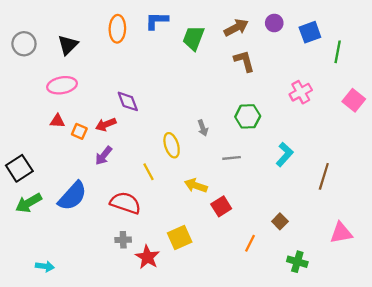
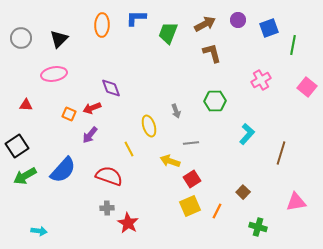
red triangle: (57, 121) -> (26, 105), moved
gray line: (232, 158) -> (191, 143), moved
yellow square: (180, 237) -> (190, 206), moved

